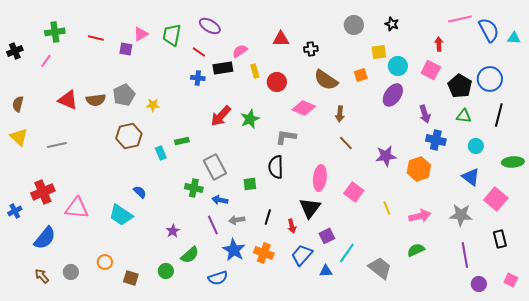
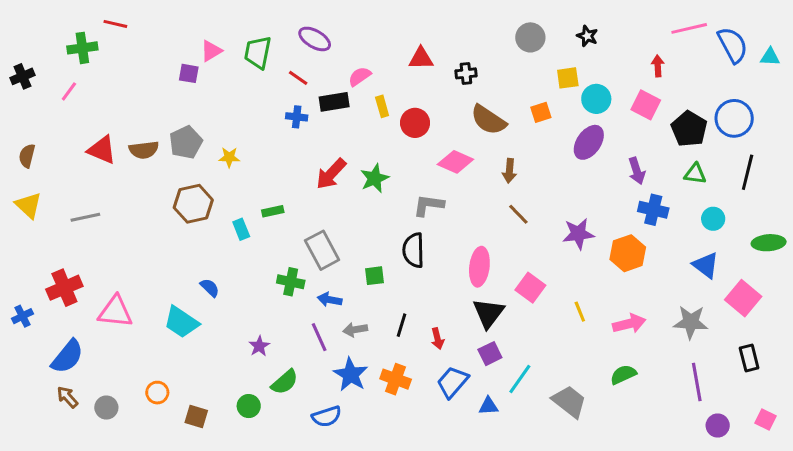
red line: (96, 38) -> (115, 24), moved
black triangle: (310, 208) -> (488, 313), moved
brown arrow: (42, 276) -> (67, 397), moved

